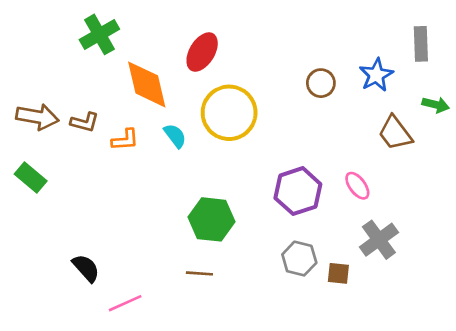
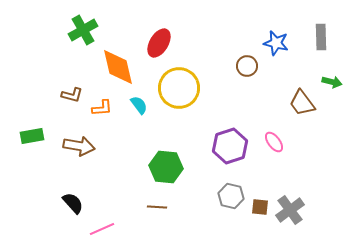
blue star: (376, 75) -> (276, 43), moved, turned -30
brown arrow: (37, 117) -> (79, 146), moved
green rectangle: (31, 178) -> (32, 136), turned -50
gray cross: (379, 240) -> (290, 210), moved

